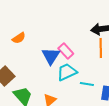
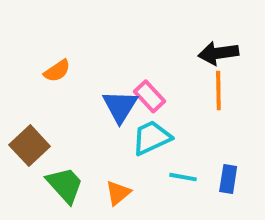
cyan line: (87, 84) -> (183, 177), moved

